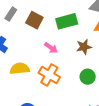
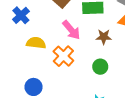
pink arrow: (51, 48) -> (71, 30), size x1.5

